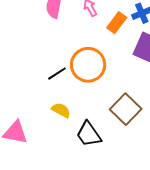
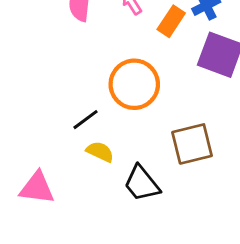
black line: (57, 74) -> (86, 120), moved
brown square: (126, 109) -> (192, 144), turned 36

